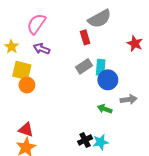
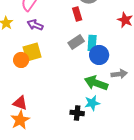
yellow square: (22, 71) -> (32, 52), moved, turned -30
green arrow: (105, 109) -> (96, 83), size x1.6
black cross: (85, 140) -> (77, 113), turned 32
cyan star: (101, 142) -> (92, 103), moved

